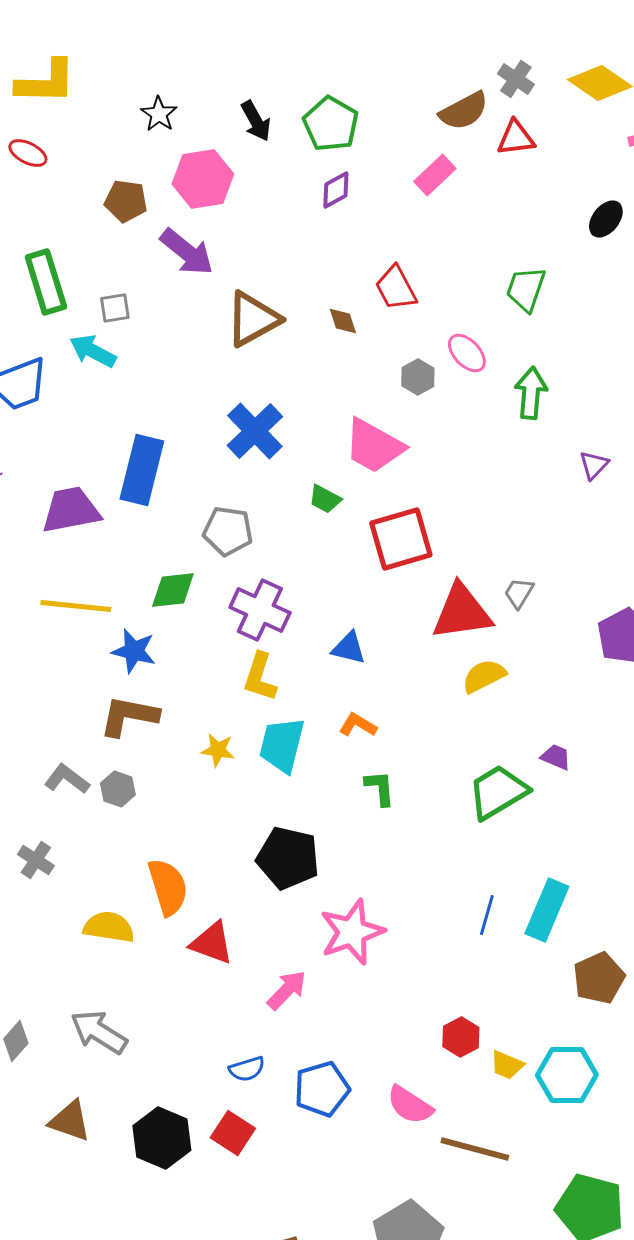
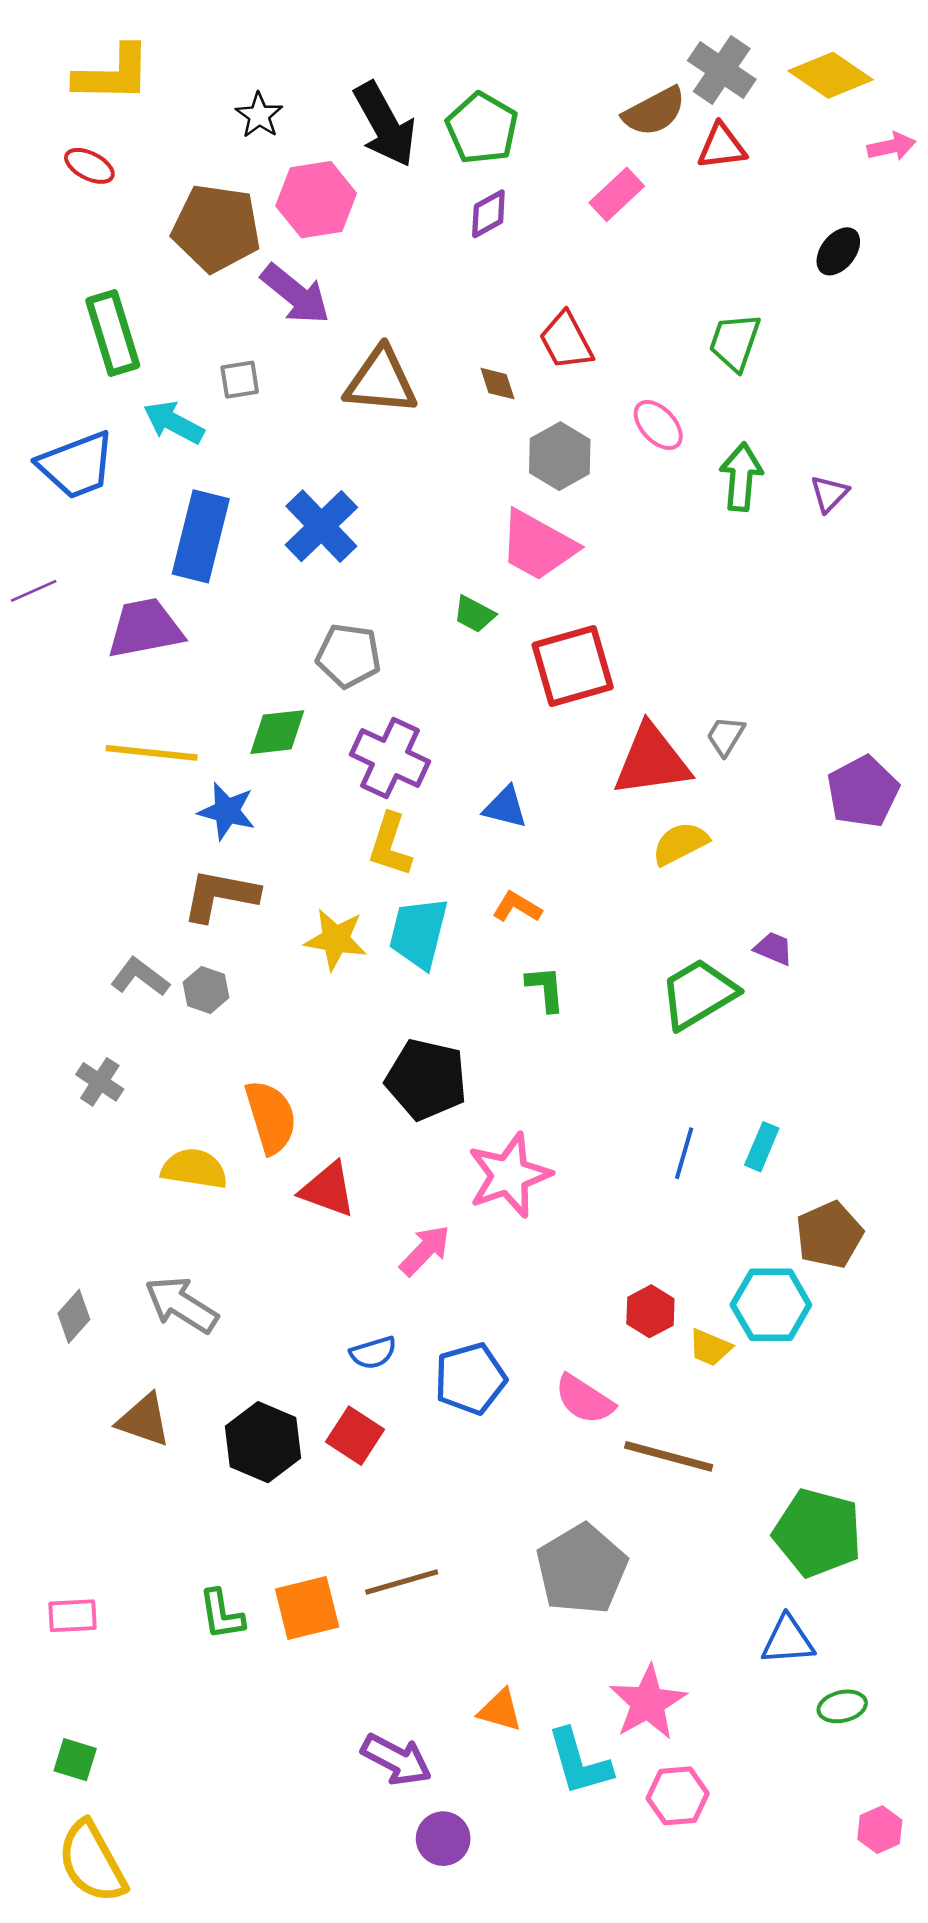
gray cross: (516, 79) -> (722, 70), size x1.4
black arrow: (256, 121) -> (385, 124), size x1.6
brown pentagon: (126, 201) -> (216, 228), size x1.6
gray square: (115, 308) -> (240, 380), moved
brown triangle: (253, 319) -> (381, 381), turned 34
gray hexagon: (418, 377) -> (560, 456), moved, size x1.4
blue cross: (255, 431) -> (321, 526), moved
purple triangle: (594, 465) -> (829, 494), moved
blue rectangle: (142, 470) -> (201, 536), moved
yellow star: (218, 750) -> (336, 939), size x1.4
cyan rectangle: (547, 910) -> (762, 1147), size x0.6
cyan hexagon: (567, 1075) -> (771, 1305), moved

